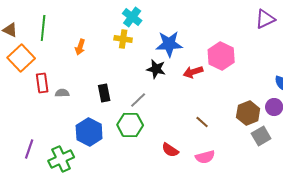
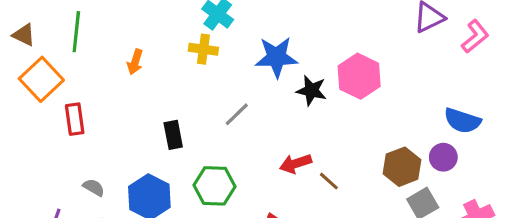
black star: (156, 69) -> (311, 90), moved
red arrow: (193, 72) -> (296, 164), moved
gray semicircle: (62, 93) -> (94, 187), moved, turned 32
gray line: (138, 100) -> (237, 114), moved

